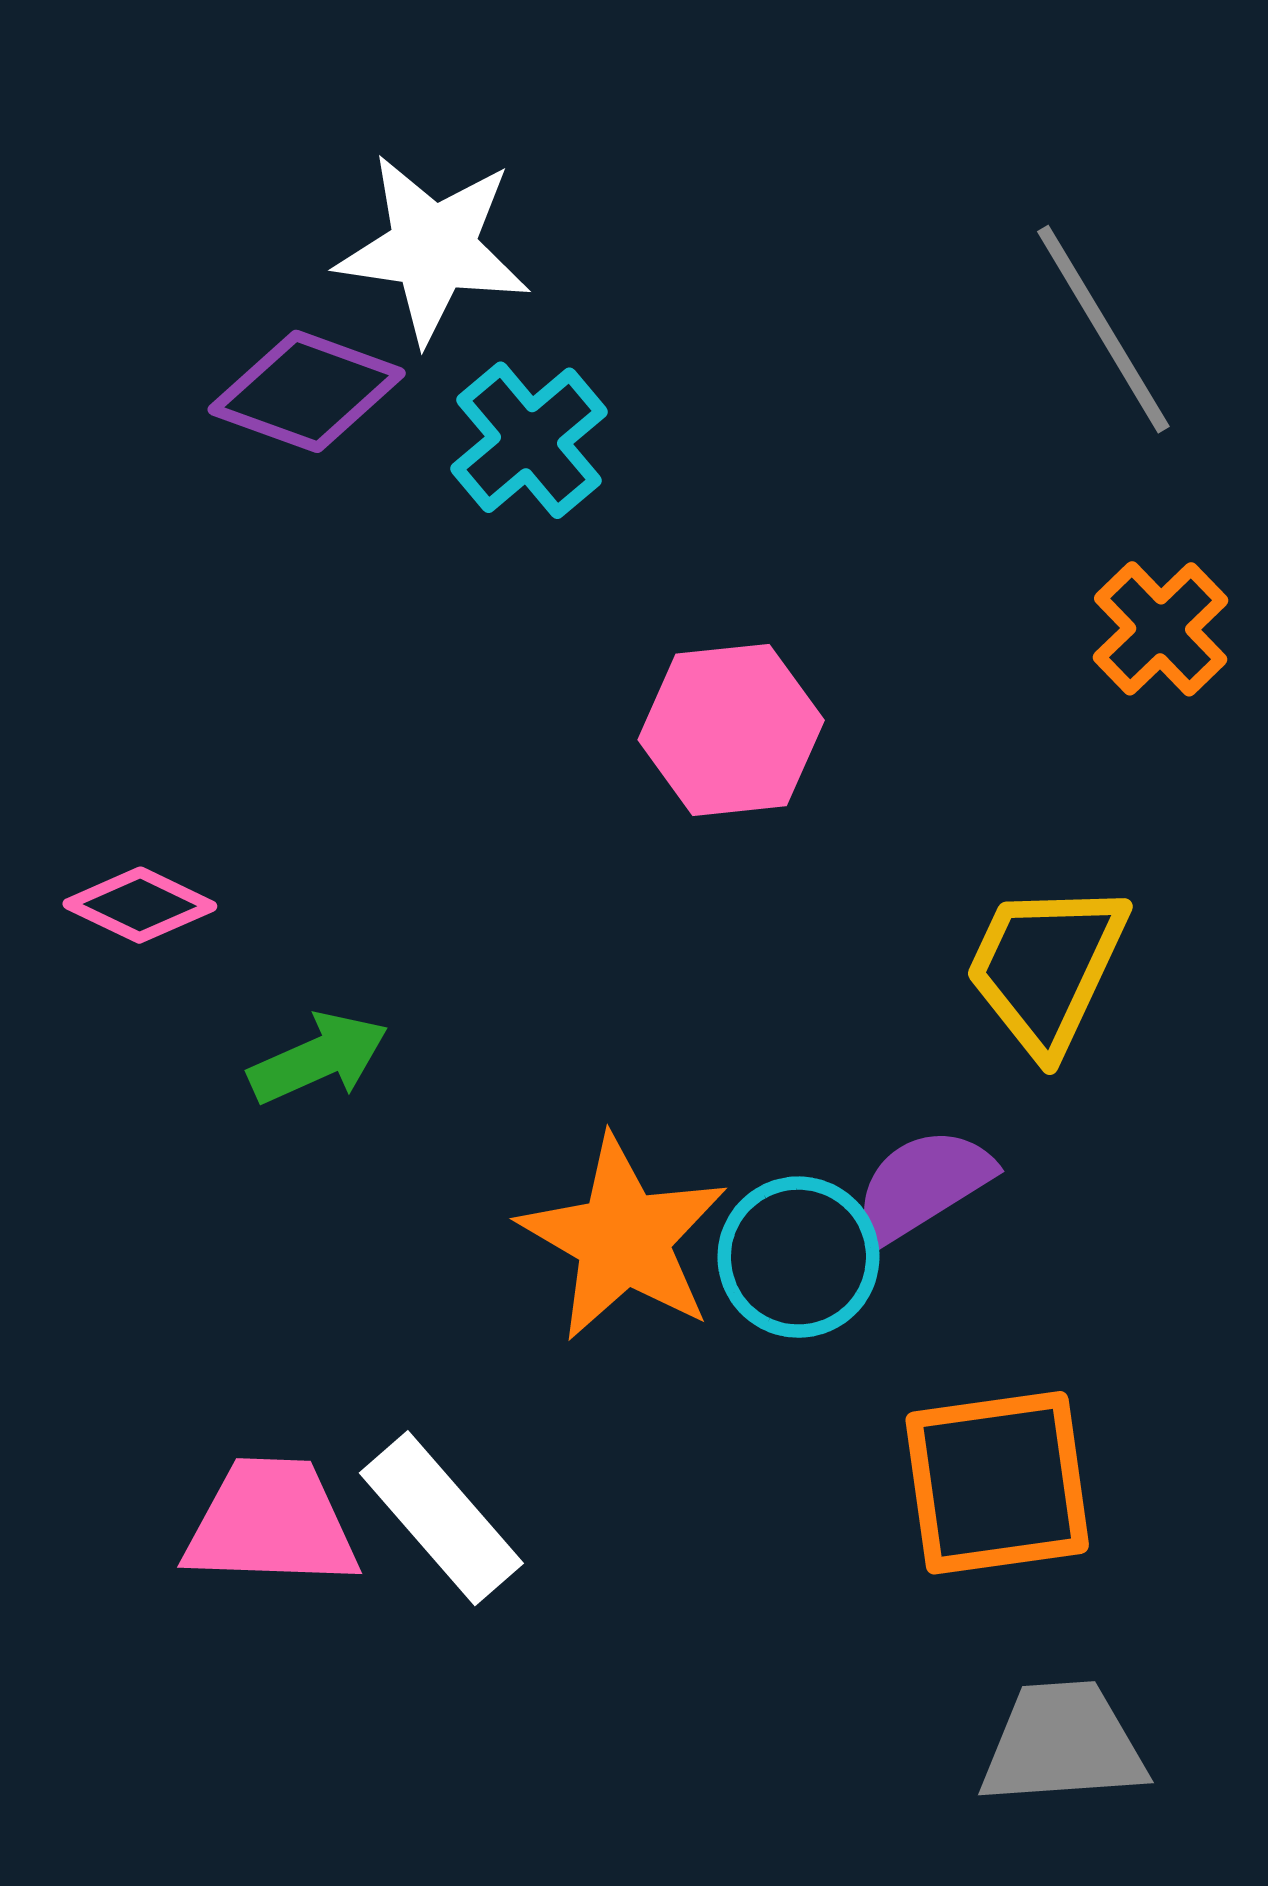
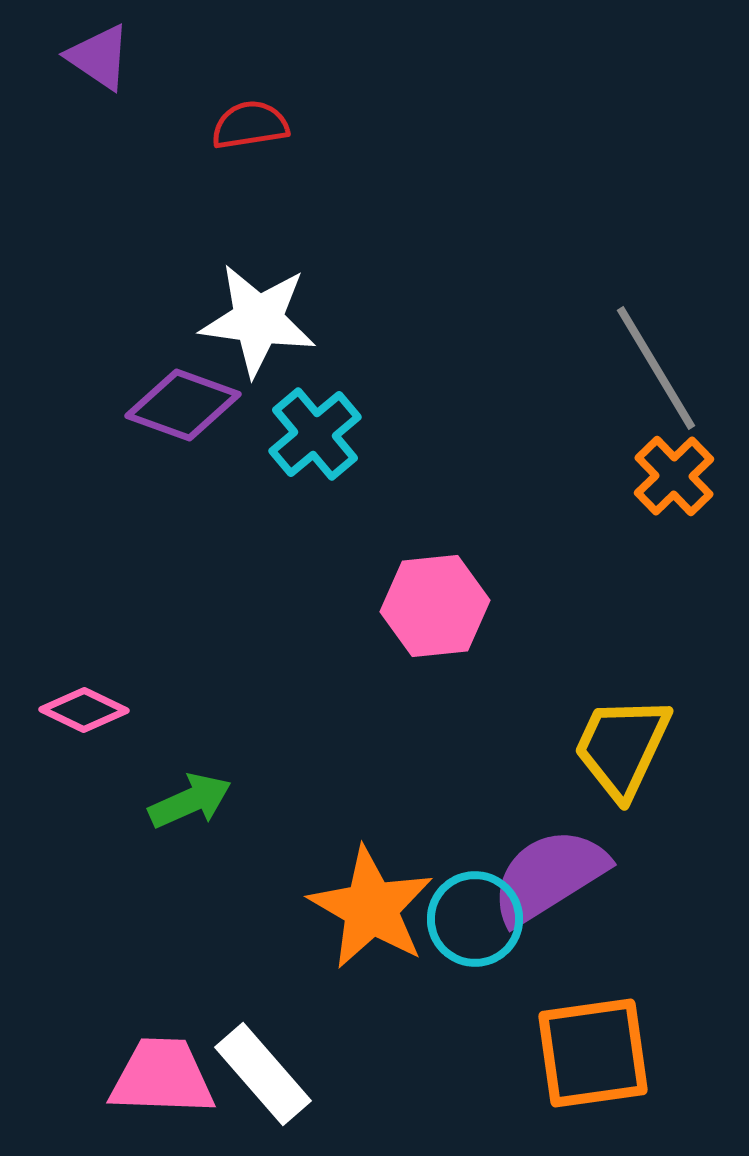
orange cross: (1161, 629) -> (674, 476), moved
purple semicircle: (923, 1185) -> (549, 876), size x1.4

